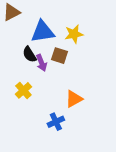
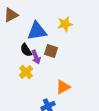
yellow star: (74, 34) -> (65, 24), moved
yellow cross: (23, 90) -> (26, 72), moved

